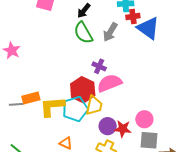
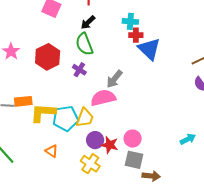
gray arrow: (110, 32) -> (114, 79), moved
purple cross: (99, 66) -> (79, 70), moved
red hexagon: (83, 90) -> (48, 57), moved

